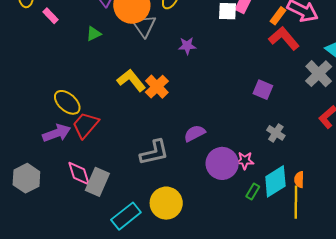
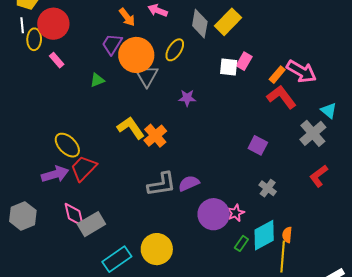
gray L-shape: (154, 153) -> (162, 184), moved
pink star: (245, 161) -> (236, 213), turned -30
gray rectangle: (97, 182) -> (91, 224), turned 32

